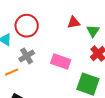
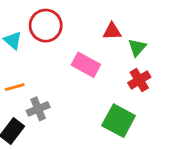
gray cross: (27, 56) -> (38, 109), moved
pink rectangle: (61, 62) -> (86, 65), moved

